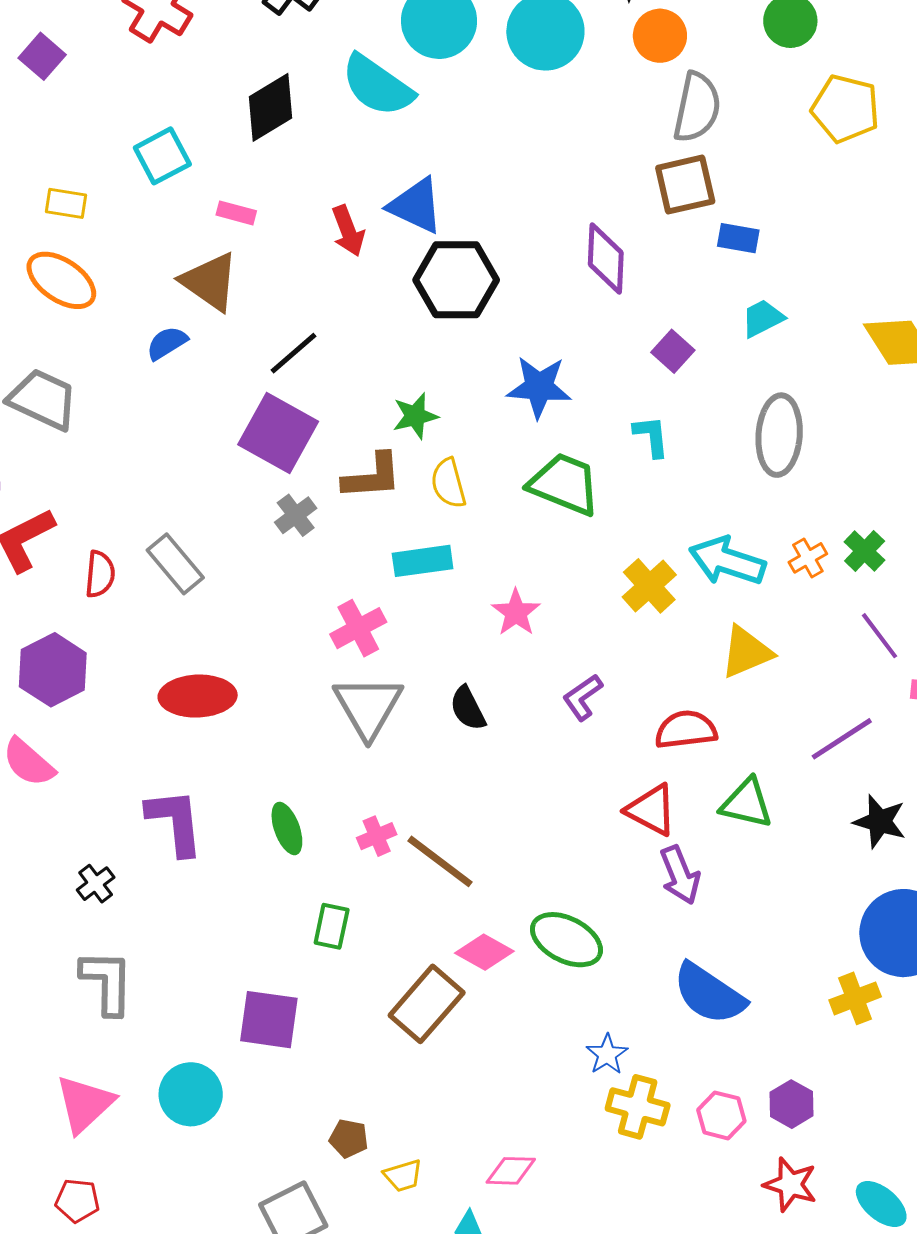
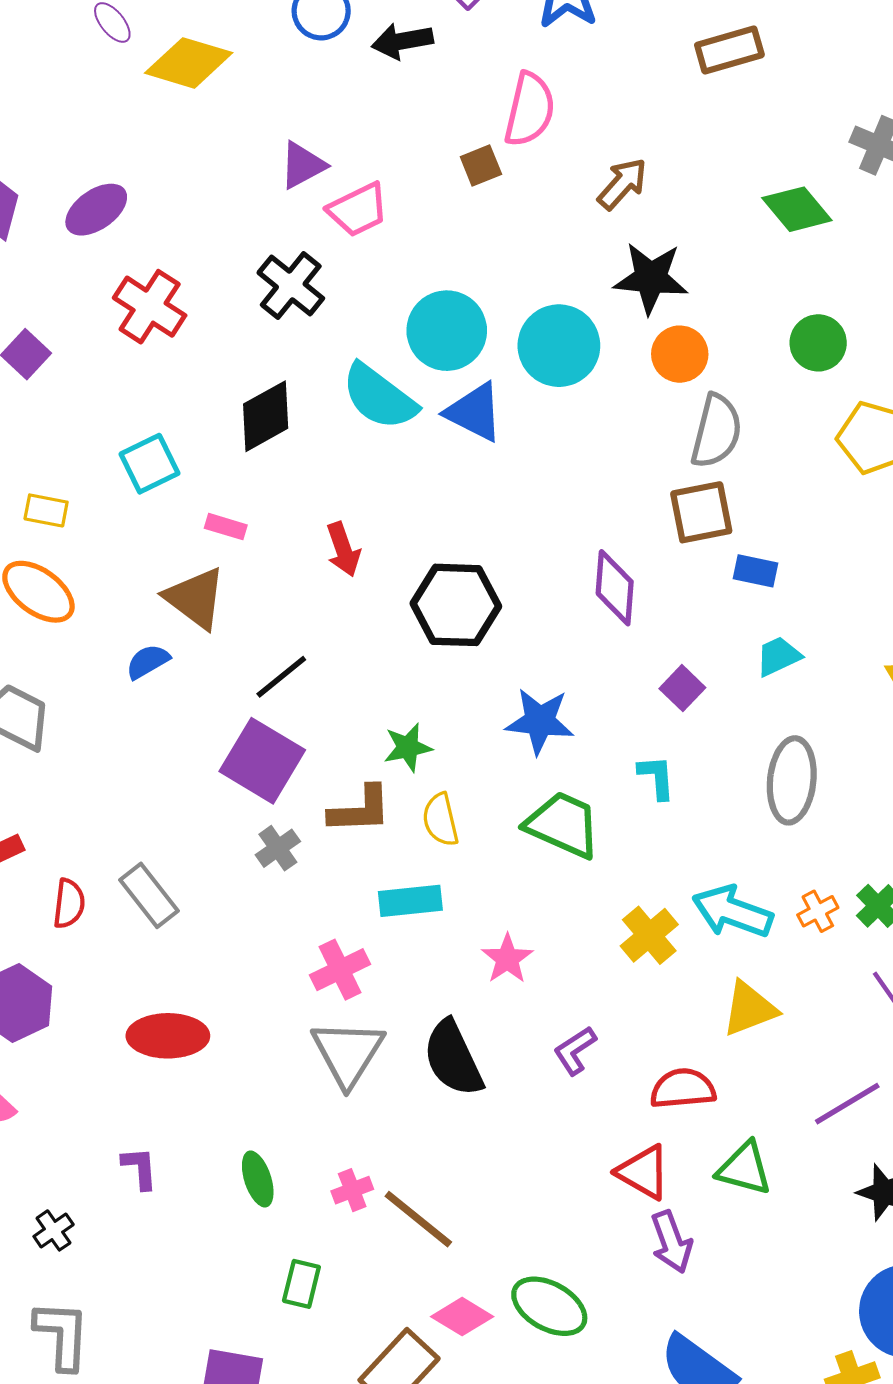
blue triangle: (416, 206) -> (474, 412), moved
black semicircle: (468, 708) -> (453, 1058), size x1.6
purple L-shape: (175, 822) -> (140, 1168), size x0.6

